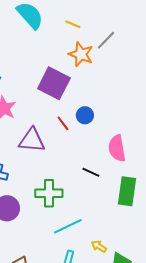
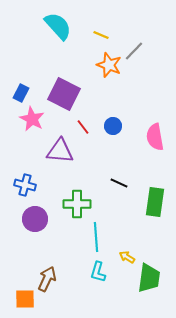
purple square: (54, 83) -> (64, 94), moved
red line: (63, 123) -> (83, 127), moved
pink semicircle: (117, 148) -> (155, 137), moved
cyan line: (68, 226) -> (96, 237), turned -68

